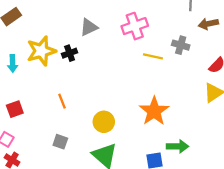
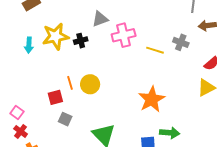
pink cross: (135, 26) -> (124, 35), moved
red square: (15, 109) -> (55, 97), moved
yellow circle: (104, 122) -> (90, 84), moved

